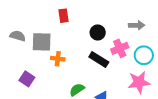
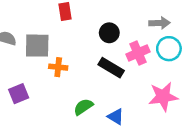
cyan circle: (144, 55) -> (169, 49), moved
purple square: (27, 79) -> (19, 94), turned 35

